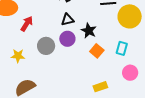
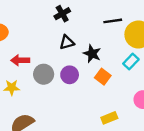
red arrow: (27, 24) -> (20, 60), moved, turned -119
purple circle: (67, 39) -> (70, 75), moved
cyan rectangle: (122, 48) -> (131, 62), moved, turned 32

